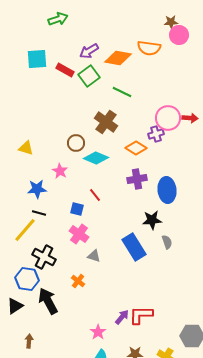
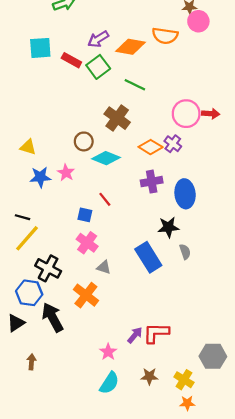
purple cross: (156, 134) -> (173, 144), moved, turned -35
blue star: (37, 189) -> (40, 177), moved
black line: (39, 213) -> (22, 217), moved
orange cross: (78, 281) -> (86, 295), size x1.6

